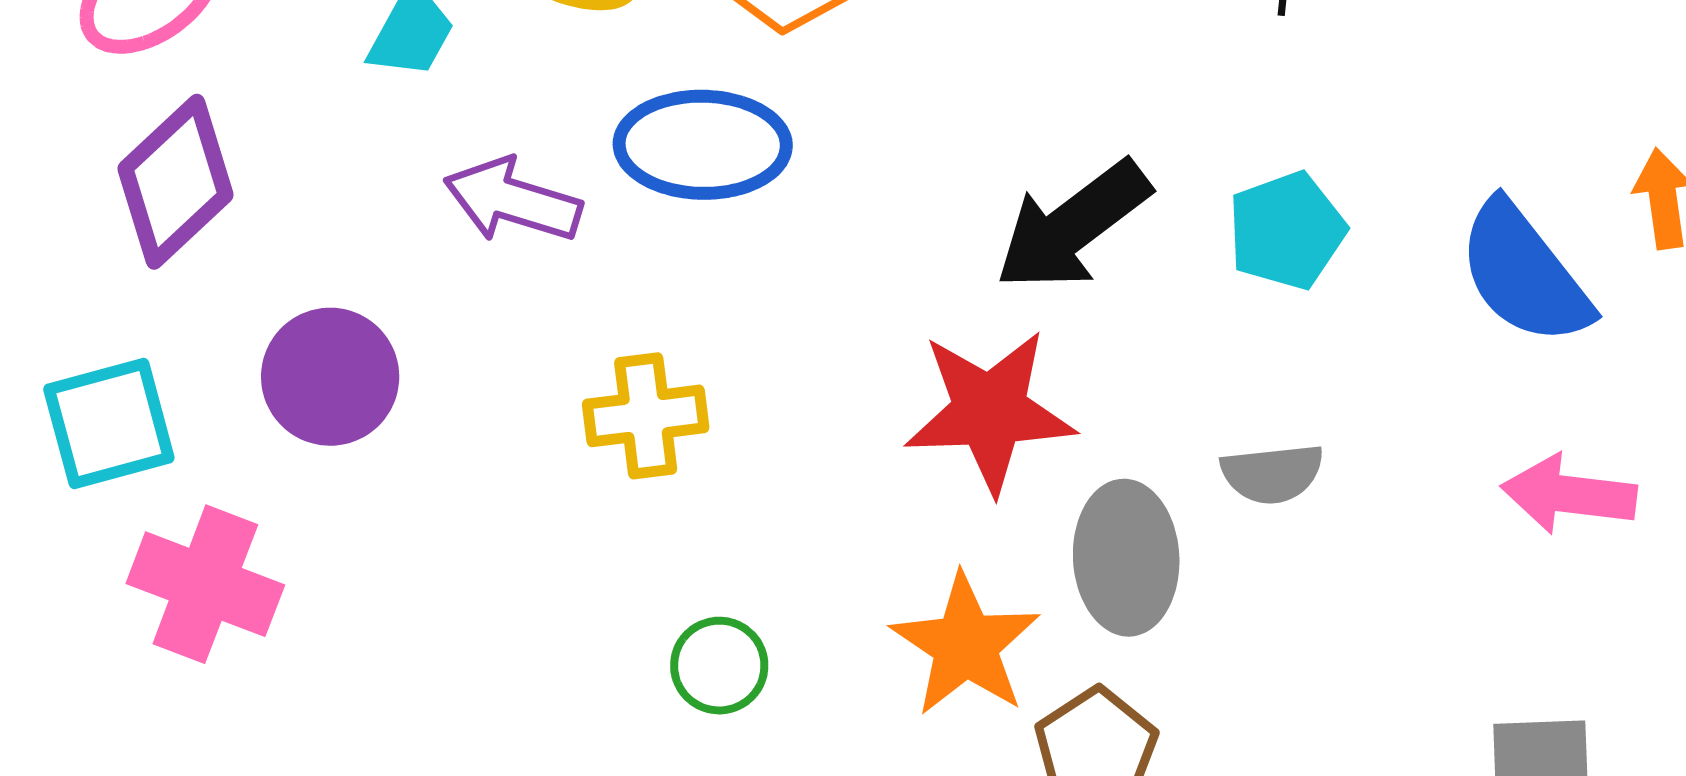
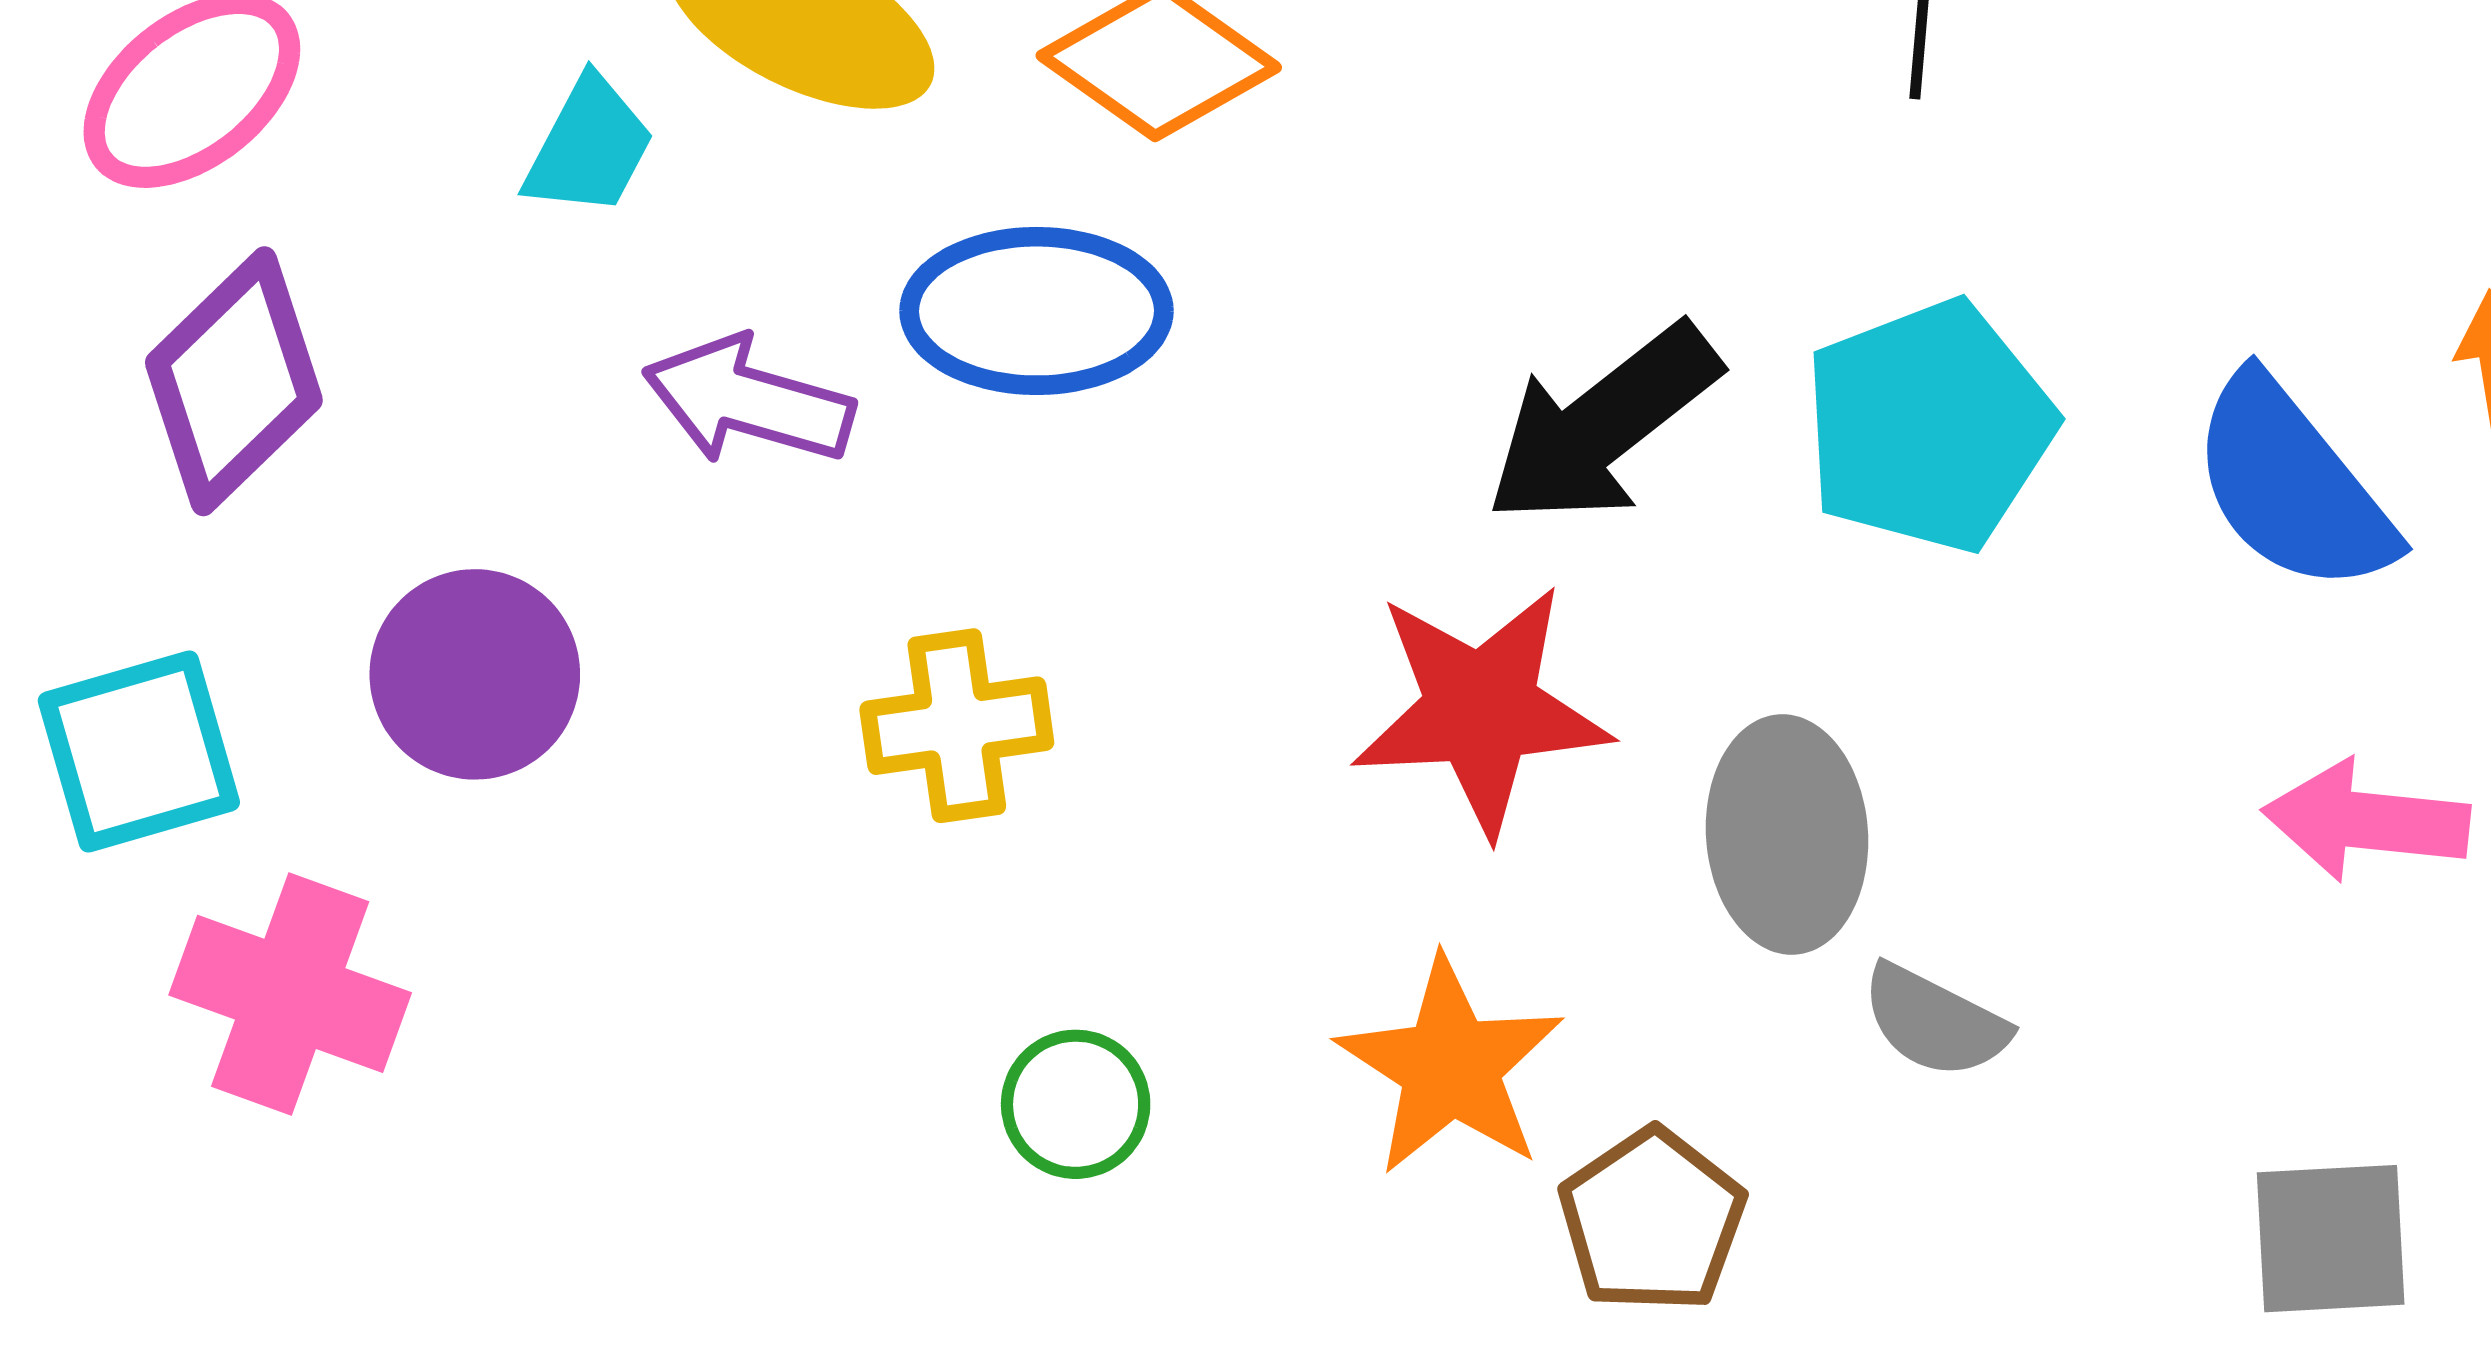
cyan pentagon: (1287, 231) -> (1929, 426), size x1.4
gray semicircle: (1272, 474) -> (1935, 1021), moved, turned 34
gray ellipse: (1126, 558) -> (1787, 834), moved

